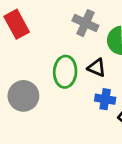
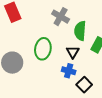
black triangle: (97, 68) -> (73, 52), moved, turned 32

